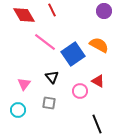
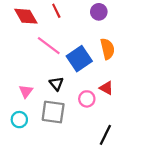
purple circle: (104, 11) -> (99, 12), moved
orange semicircle: (99, 45) -> (108, 49), turned 48
gray square: (49, 103) -> (53, 112), size x1.6
black line: (97, 124) -> (105, 135), turned 48

